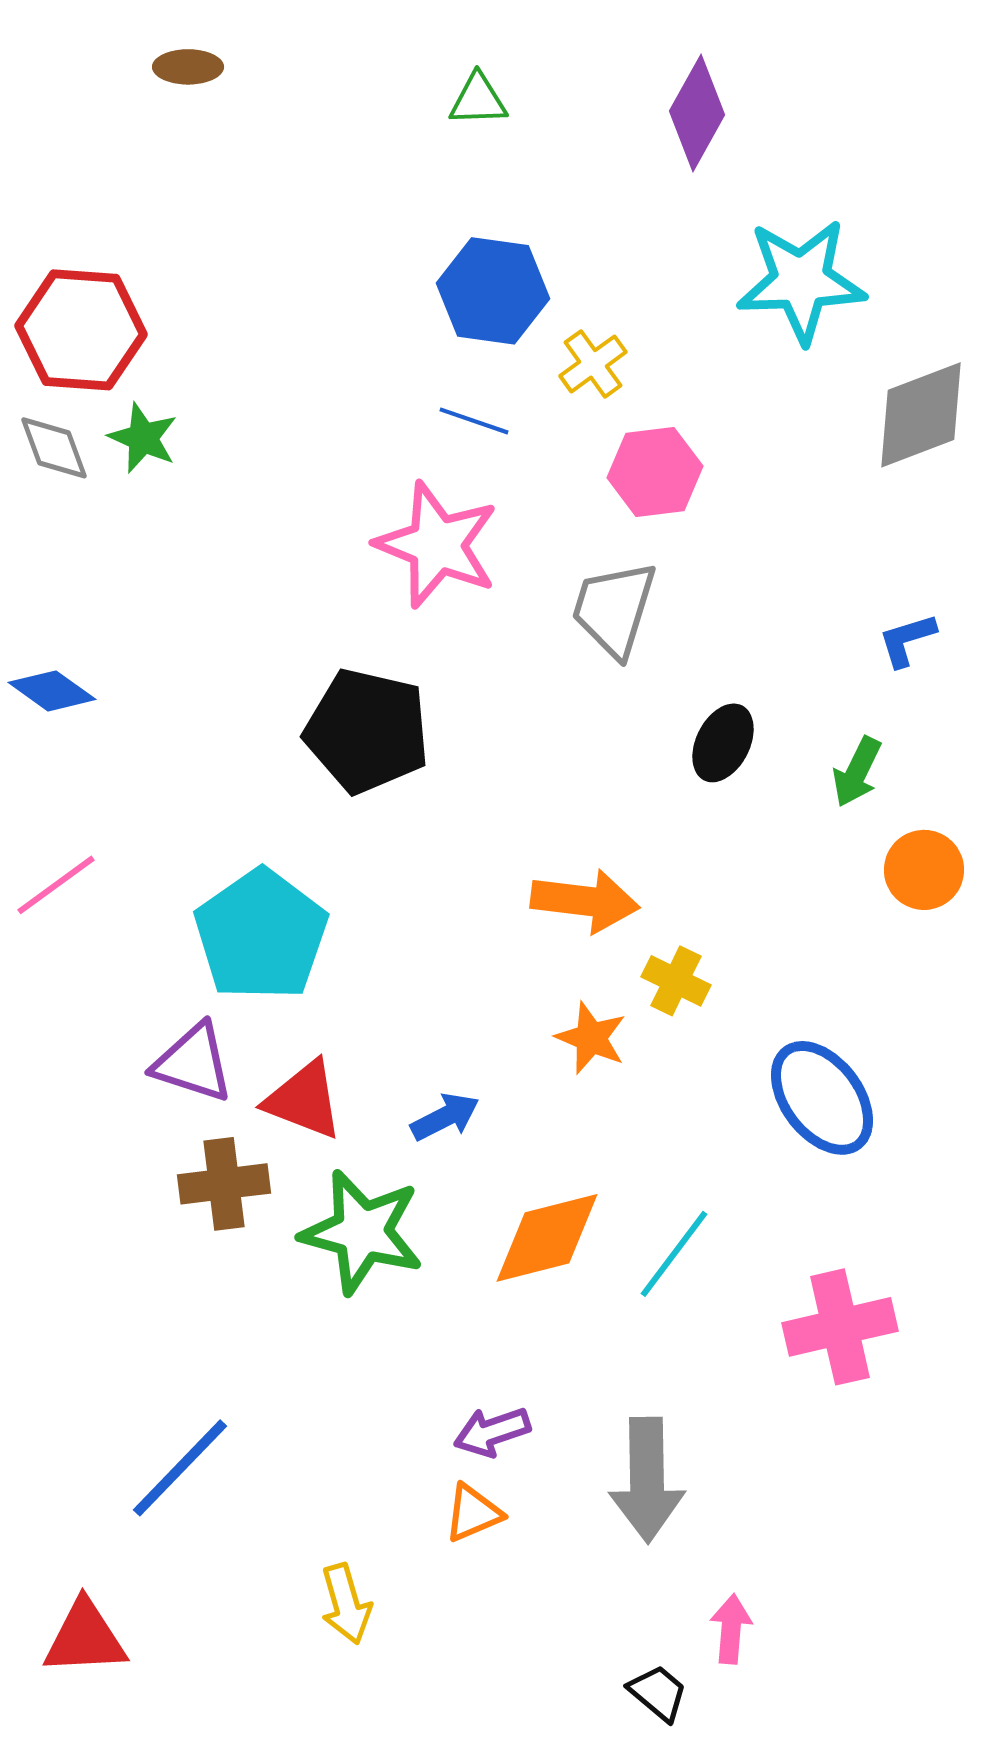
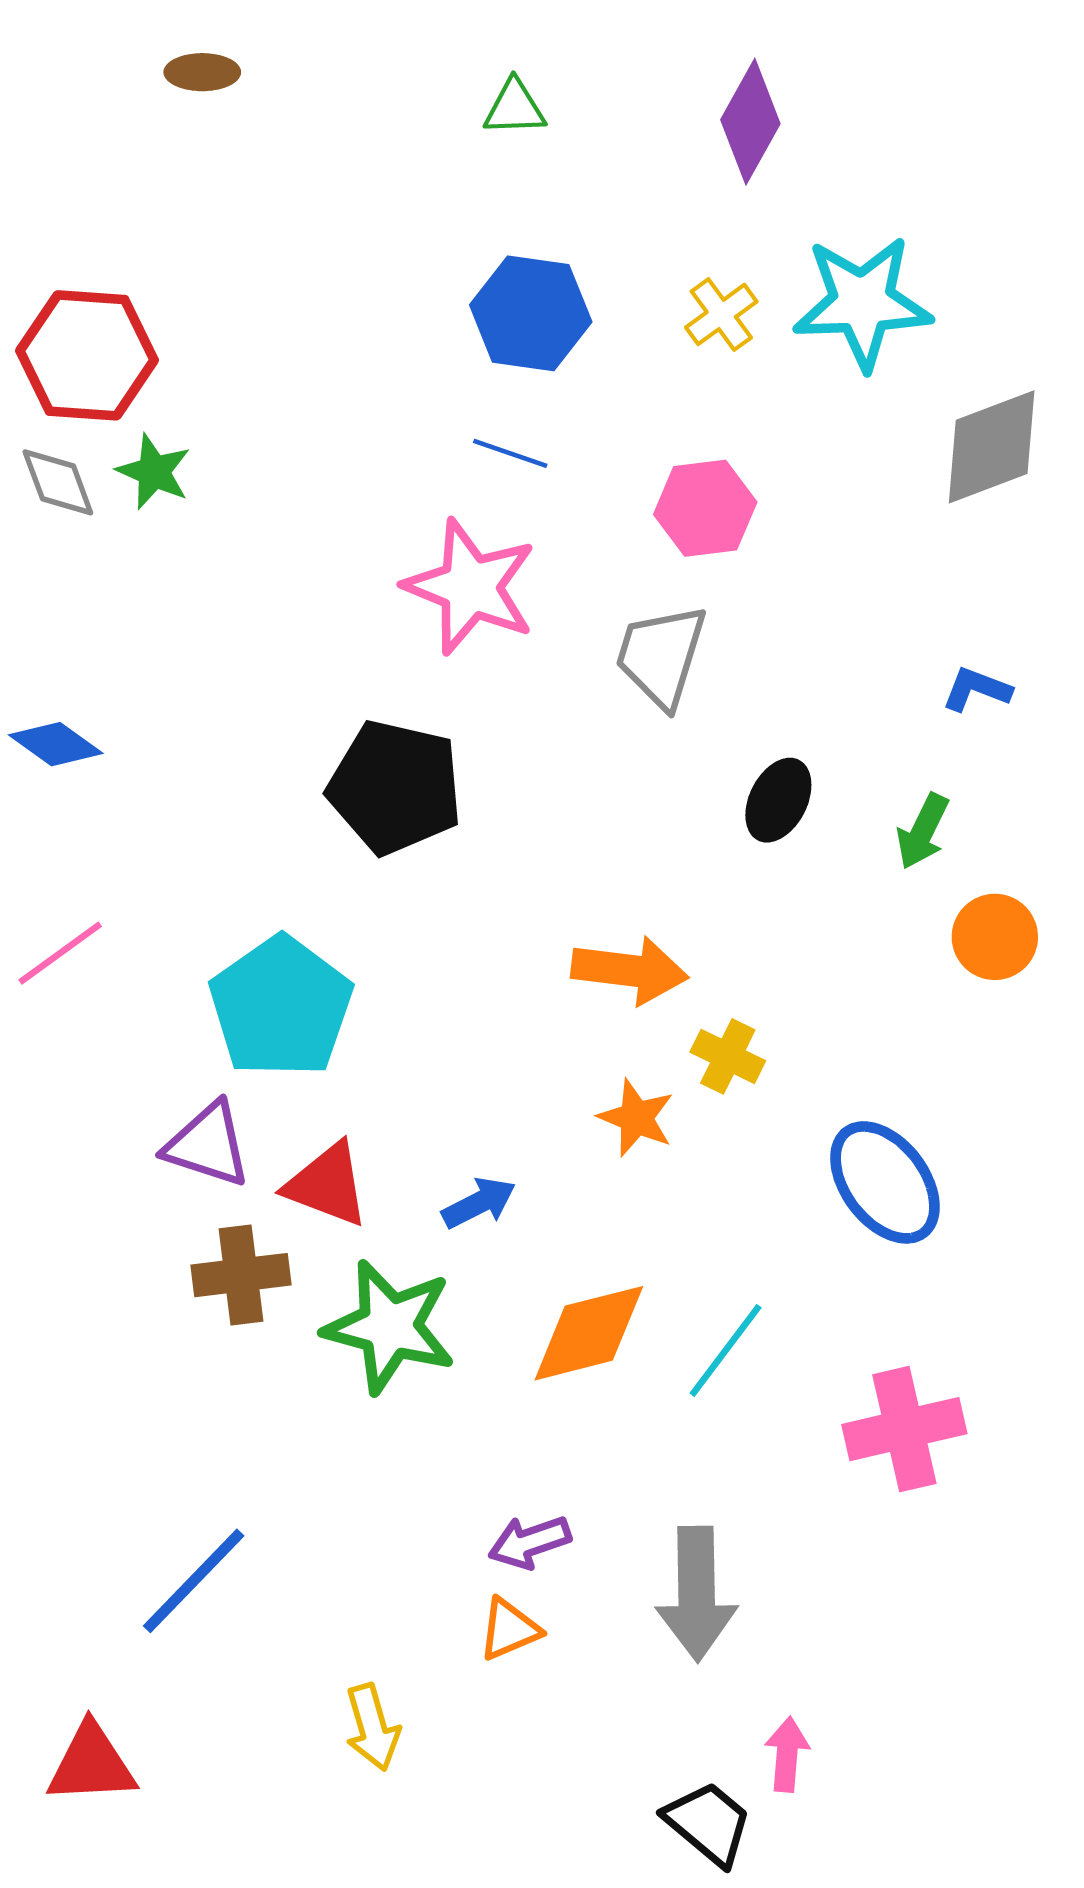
yellow cross: (593, 364) -> (721, 314), moved
blue L-shape: (907, 640) -> (977, 689), turned 38
black trapezoid: (658, 1693) -> (708, 1823), size x1.4

